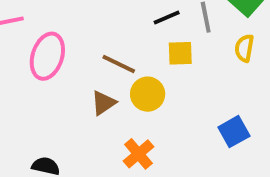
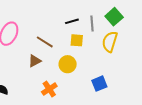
yellow semicircle: (244, 48) -> (110, 42), size x1.5
yellow circle: (148, 94) -> (68, 64), moved

